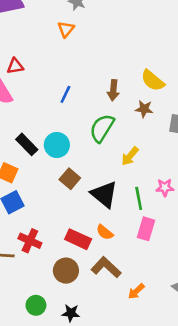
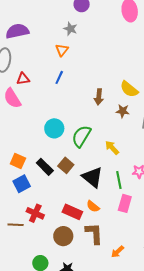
blue line: (65, 94) -> (59, 77), moved
green semicircle: (102, 128) -> (81, 136), moved
black rectangle: (27, 144) -> (45, 167), moved
cyan circle: (57, 145) -> (54, 128), moved
yellow arrow: (130, 156) -> (112, 148), turned 98
brown L-shape: (106, 267) -> (94, 233), turned 45

